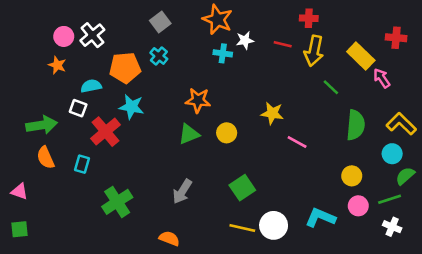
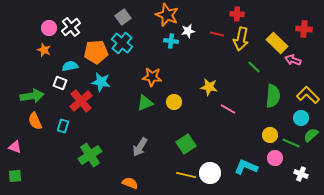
cyan cross: (159, 56) -> (122, 43), size x1.5
pink arrow: (382, 78) -> (293, 60), turned -35
green line: (390, 199) -> (291, 143), moved, turned 42

